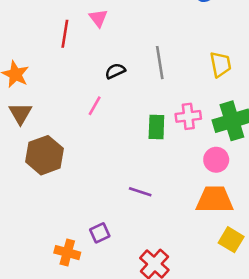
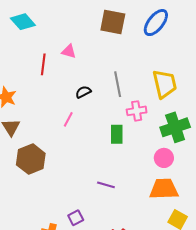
pink triangle: (98, 18) -> (69, 51), turned -35
yellow trapezoid: (220, 64) -> (165, 84), size x1.4
pink cross: (188, 116) -> (137, 111), moved

